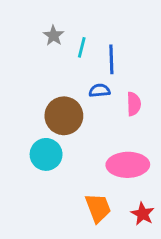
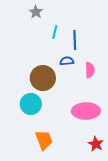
gray star: (53, 36) -> (36, 12), moved
orange trapezoid: (98, 208) -> (44, 140), moved

